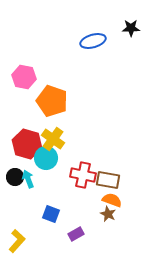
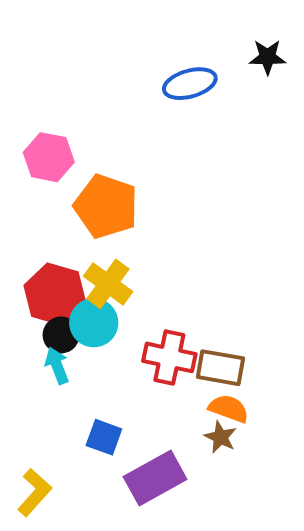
black circle: (15, 177) -> (61, 335), moved
purple rectangle: (76, 234) -> (155, 478), size x1.8

